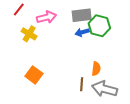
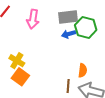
pink arrow: (47, 17) -> (33, 19), turned 114
yellow cross: (29, 34) -> (17, 61), moved

